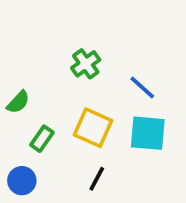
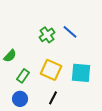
blue line: (142, 88) -> (70, 32), moved
blue circle: (22, 181) -> (20, 99), moved

